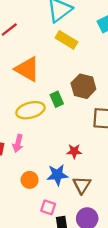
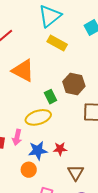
yellow ellipse: (30, 110) -> (38, 117), moved
red star: (74, 151) -> (60, 149), moved
blue star: (57, 175) -> (38, 151), moved

